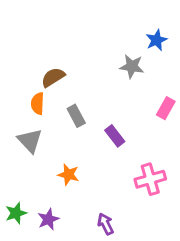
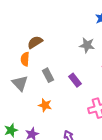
gray star: (132, 66) -> (87, 45), moved
gray rectangle: (76, 116) -> (48, 75), moved

